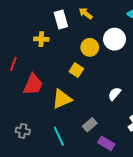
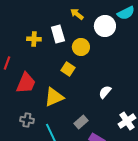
white rectangle: (61, 20) -> (58, 34), moved
white circle: (115, 39) -> (105, 26), moved
gray cross: (23, 131) -> (27, 120), moved

